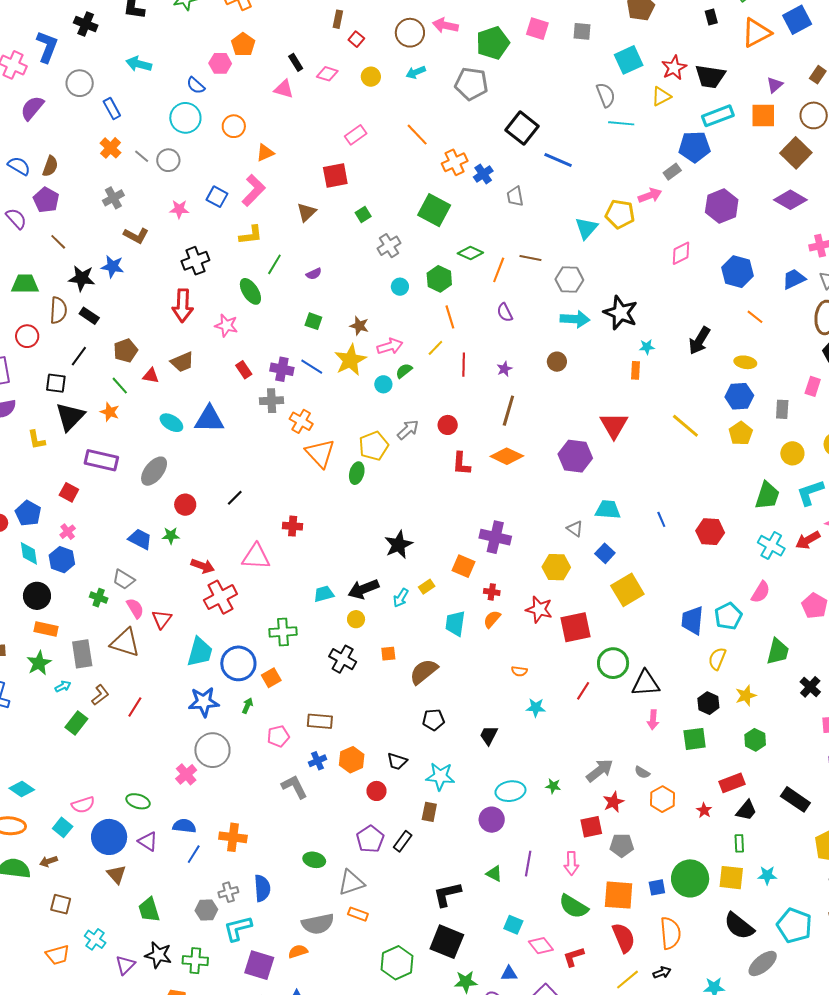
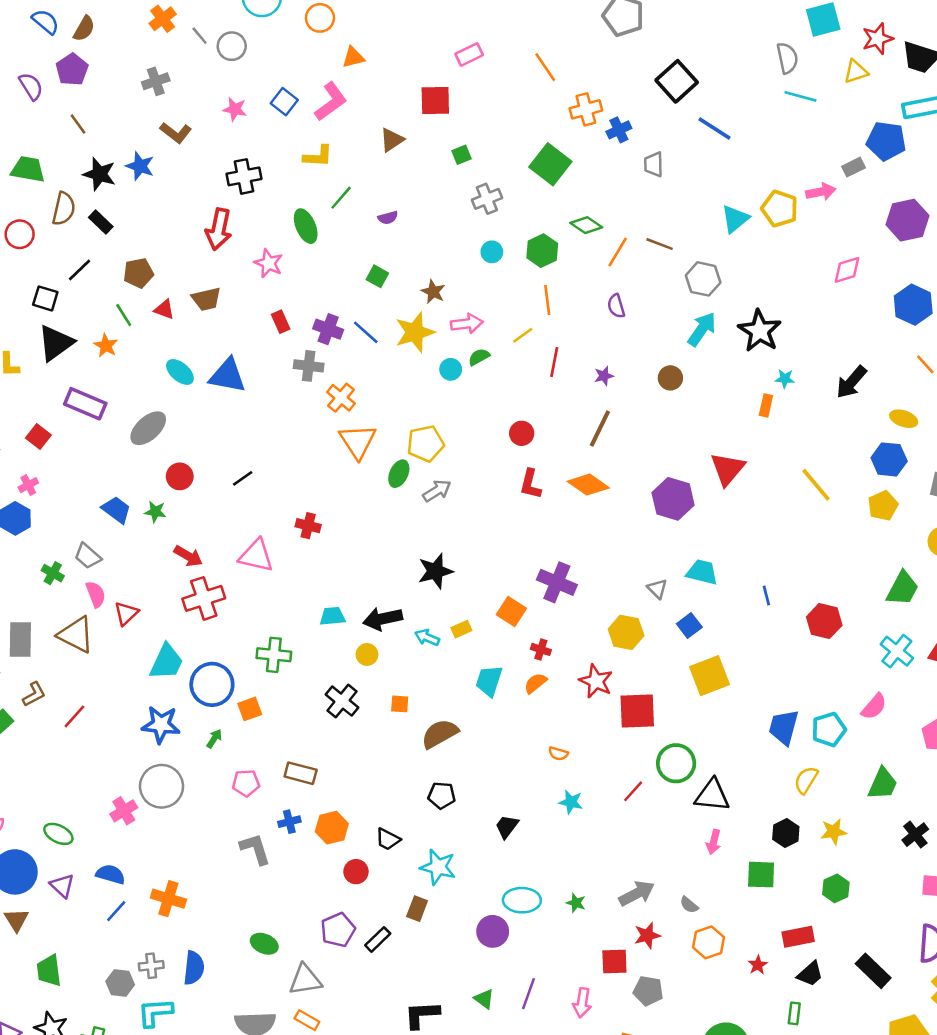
cyan arrow: (575, 319) -> (702, 329), turned -68
gray arrow: (408, 430) -> (437, 491), moved
cyan arrow: (401, 598) -> (427, 637), turned 72

